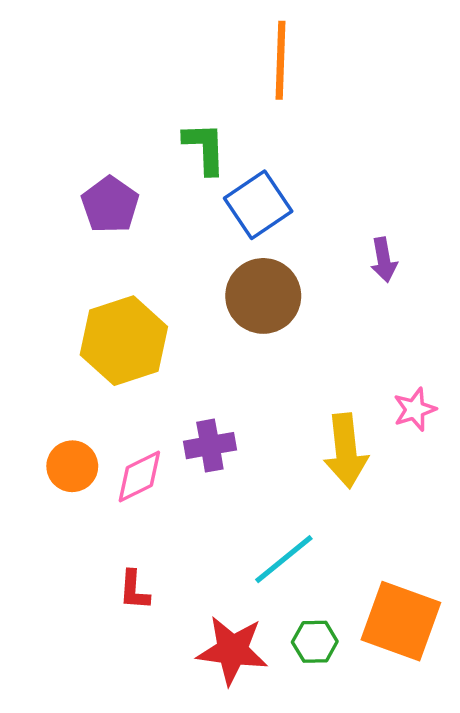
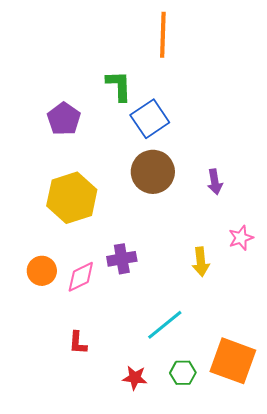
purple arrow: (384, 260) -> (215, 182), moved
yellow arrow: (346, 451) -> (201, 262), size x0.7
red star: (232, 650) -> (135, 378), size x0.6

